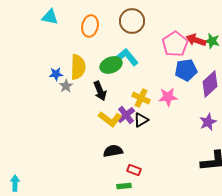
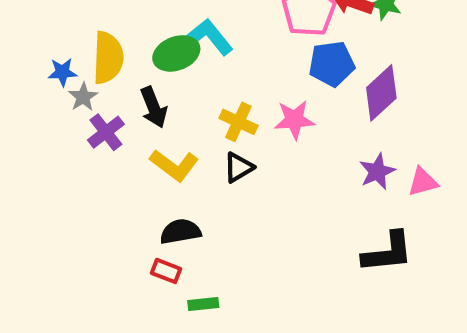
purple cross: (126, 115) -> (106, 132), moved
red rectangle: (134, 170) -> (166, 271), moved

